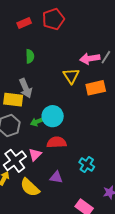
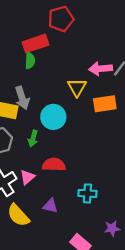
red rectangle: (24, 23) -> (35, 43), moved, size x1.5
cyan circle: (53, 116) -> (53, 117), moved
green arrow: (37, 122) -> (33, 138), turned -56
cyan cross: (87, 165) -> (87, 193), turned -35

